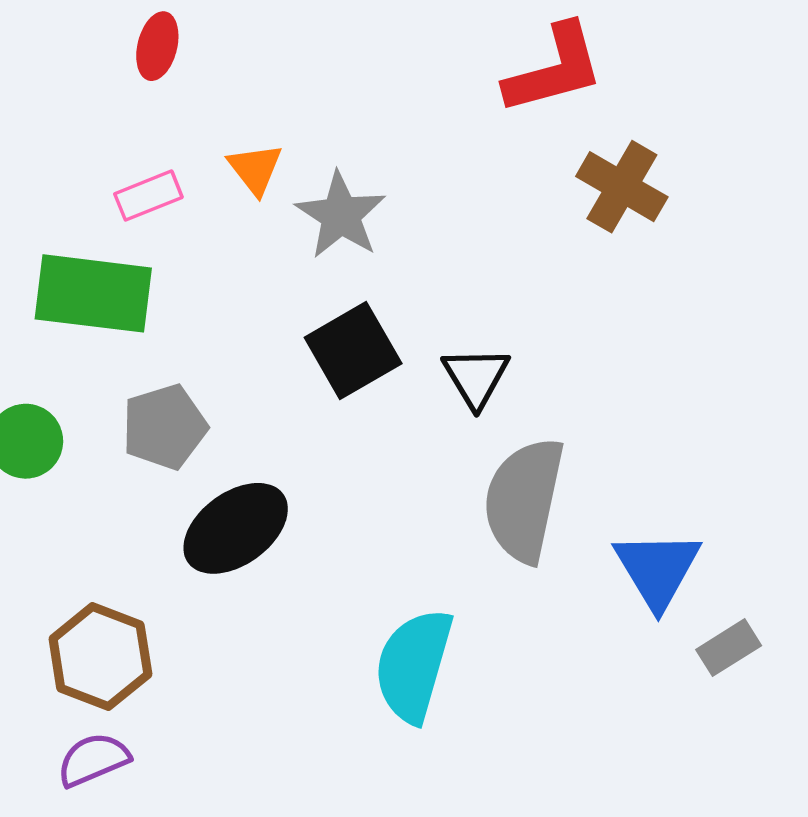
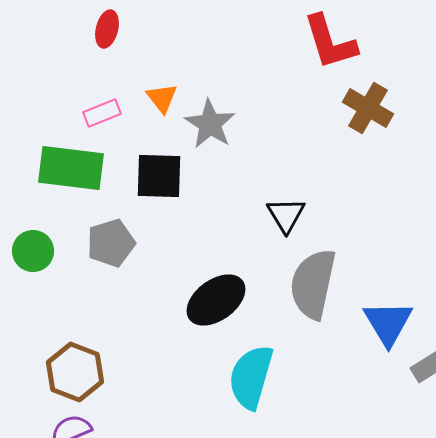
red L-shape: (554, 69) -> (330, 42), turned 88
black square: (353, 350) -> (159, 176), moved, turned 32
black ellipse: (236, 528) -> (216, 300), moved

